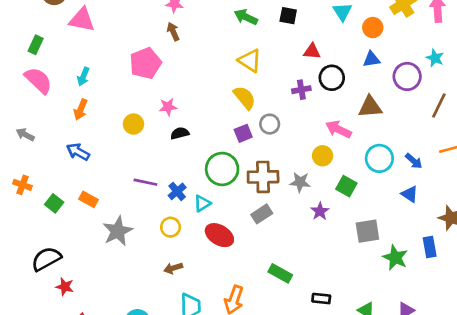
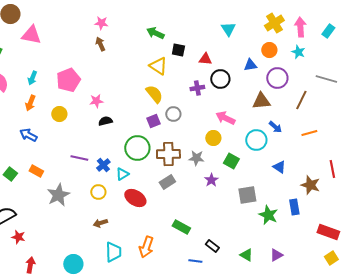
black square: (288, 16) -> (178, 50), moved
orange circle: (373, 28) -> (269, 50), moved
cyan star: (435, 58) -> (298, 52), moved
pink pentagon: (145, 63) -> (68, 80), moved
brown triangle: (370, 107) -> (261, 101), moved
yellow circle: (134, 124) -> (59, 114), moved
blue arrow: (414, 161) -> (275, 127), moved
black rectangle: (321, 299) -> (212, 246), turned 32

